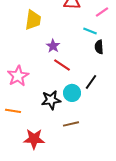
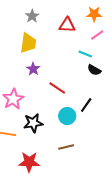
purple star: (53, 46) -> (33, 69), moved
black semicircle: (99, 47) -> (94, 70), turned -56
black star: (51, 100) -> (33, 123), moved

